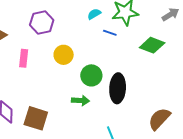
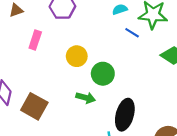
yellow circle: (64, 55) -> (77, 56), moved
black ellipse: (118, 88) -> (125, 115), moved

